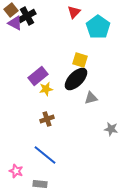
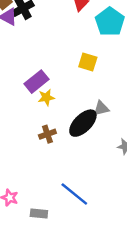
black ellipse: (76, 79) -> (83, 123), moved
blue line: (45, 155) -> (74, 194), moved

